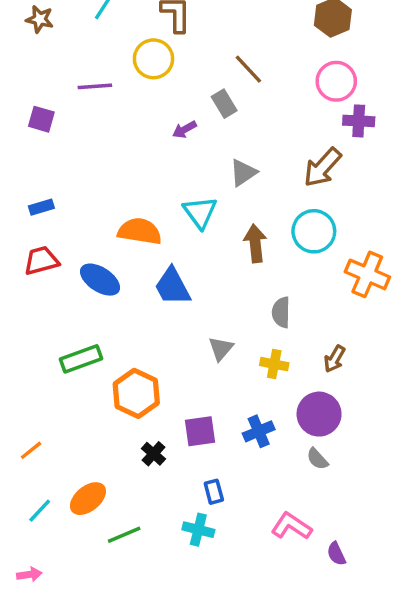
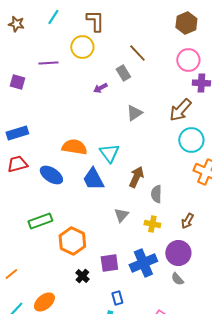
blue rectangle: (41, 207) -> (17, 133), size x1.5
cyan triangle: (200, 212) -> (109, 153), moved
cyan circle: (314, 231) -> (191, 140), moved
brown arrow: (255, 243) -> (136, 177), moved, turned 30
blue cross: (259, 431) -> (143, 263), size x1.5

